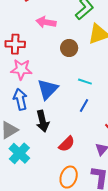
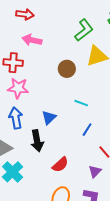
pink arrow: (46, 22) -> (32, 40), moved
blue triangle: (48, 89) -> (49, 118), moved, size x0.7
blue line: (84, 106) -> (87, 130), moved

